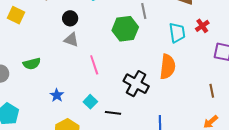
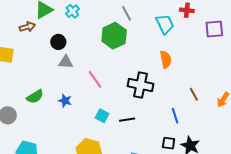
red cross: (202, 26) -> (187, 10), turned -32
orange semicircle: (168, 67) -> (166, 59), size x0.7
brown line: (212, 91) -> (194, 94), moved
blue star: (57, 95) -> (65, 101), moved

